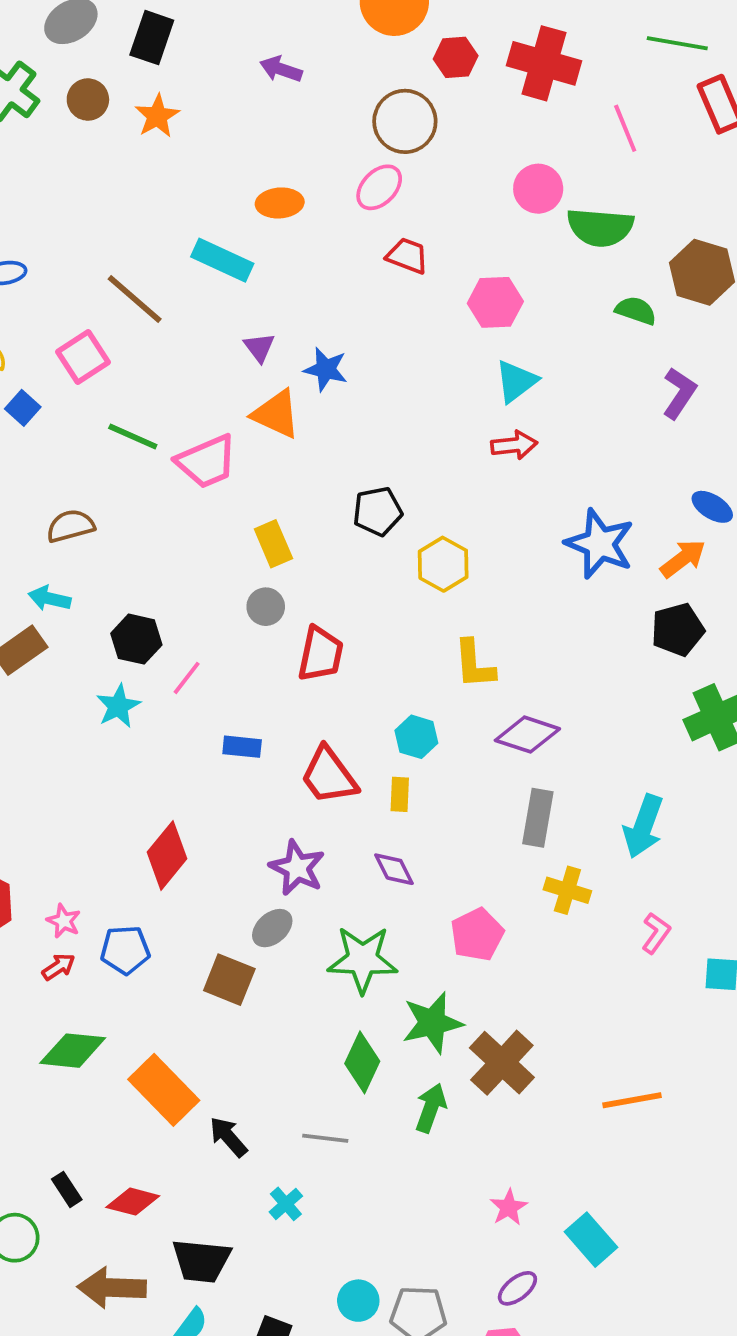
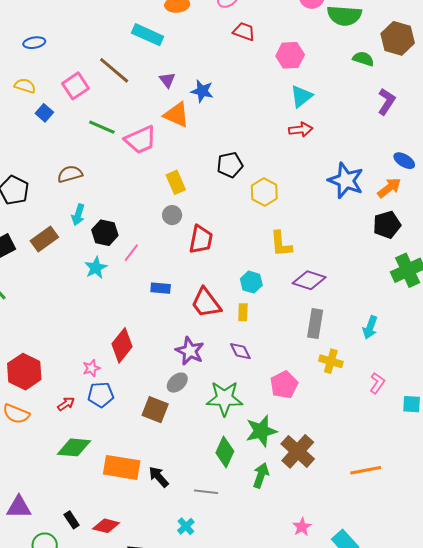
brown line: (135, 299) -> (114, 70), moved
cyan arrow: (50, 598) -> (78, 215), moved, turned -85
cyan arrow: (643, 826) -> (370, 327), size x0.7
pink star: (64, 921) -> (91, 368), moved, turned 30
orange rectangle: (164, 1090) -> (122, 467), turned -36
black arrow: (228, 1137) -> (159, 477), moved

